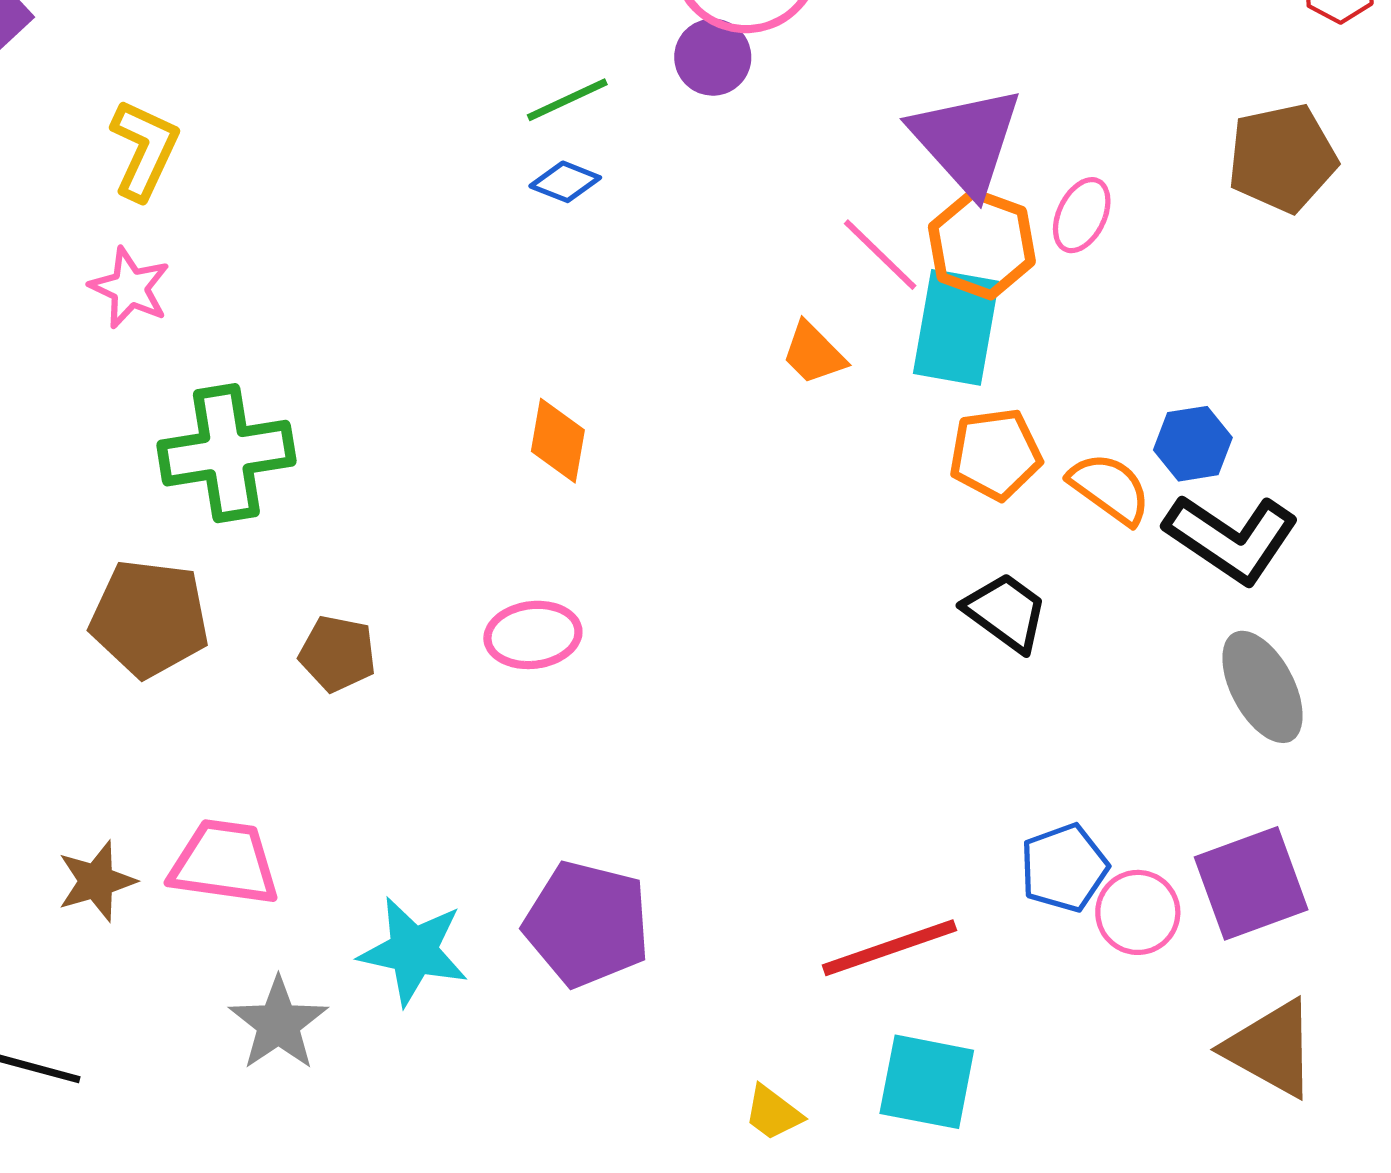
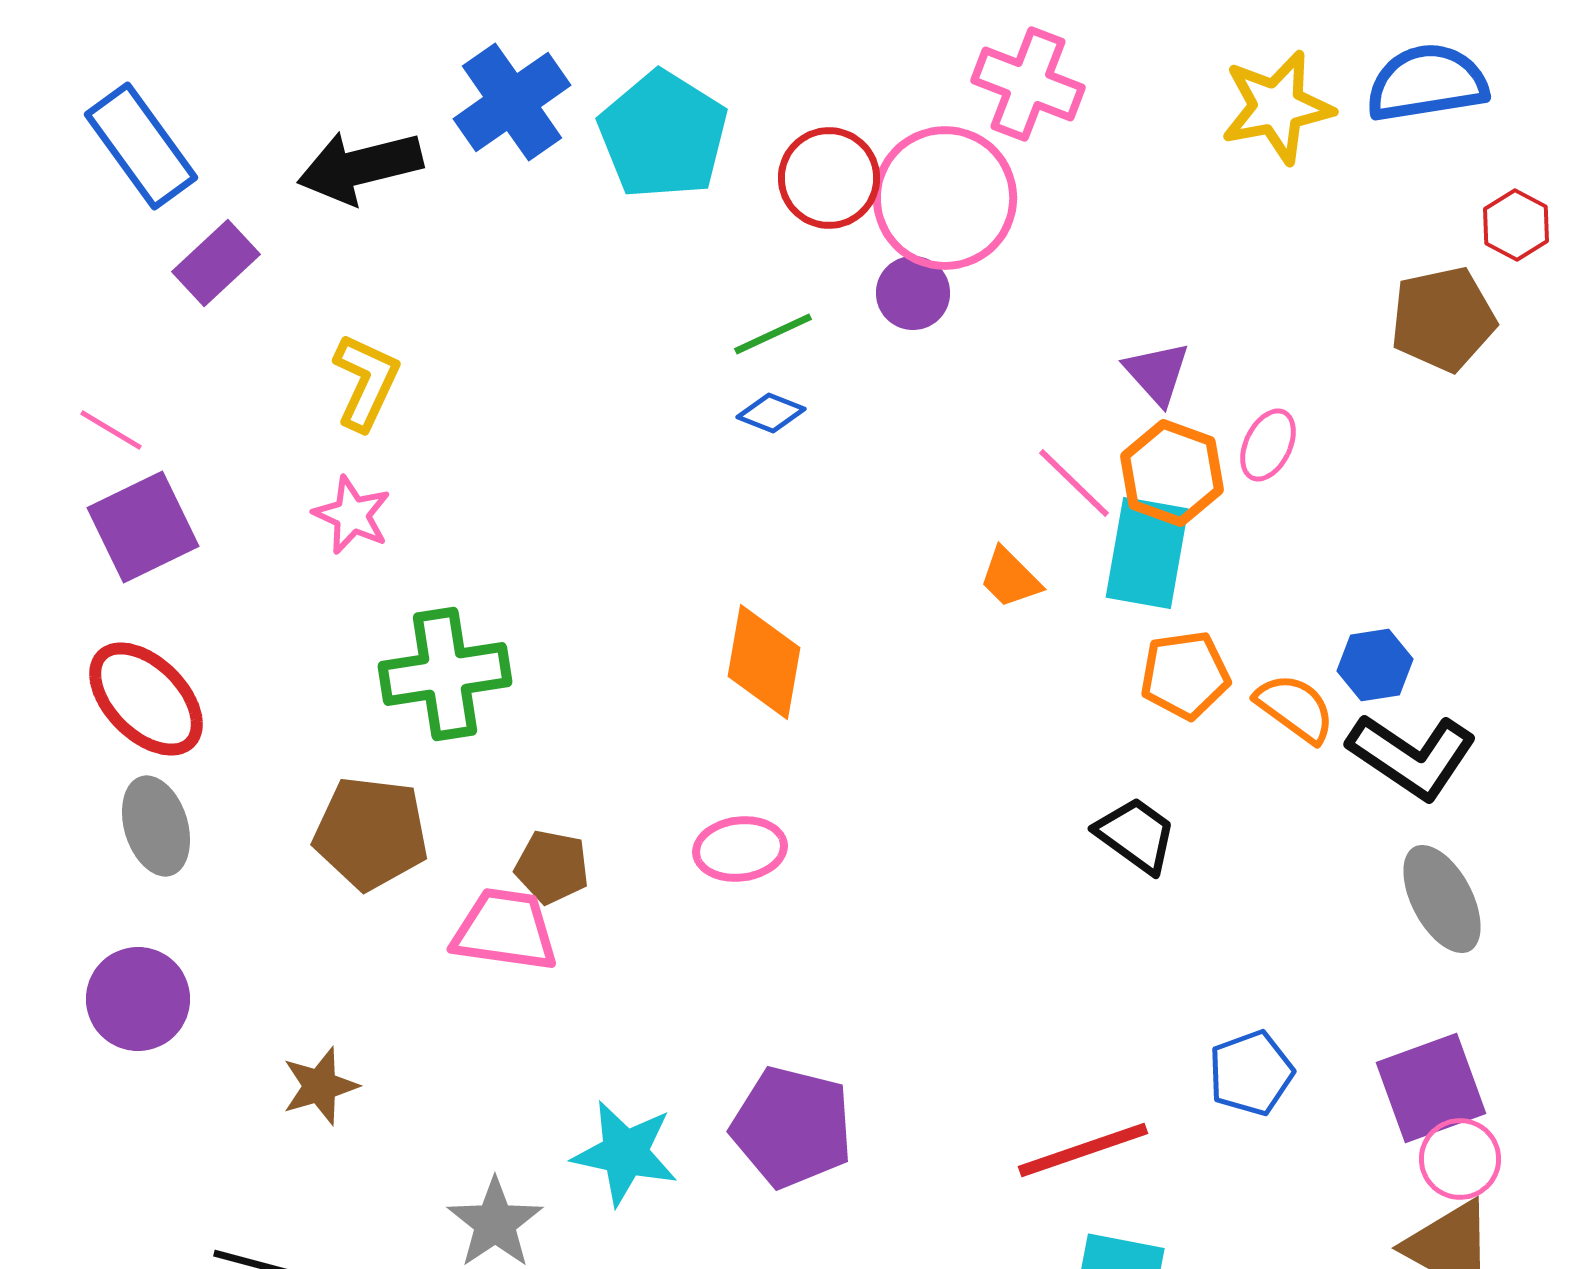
purple triangle: (966, 140) -> (1157, 373), size x0.6
brown pentagon: (1282, 158) -> (1443, 319), moved
orange diamond: (558, 441) -> (764, 662), size x1.4
black trapezoid: (1006, 612) -> (1136, 835), moved
pink trapezoid: (224, 863) -> (505, 930), moved
pink circle: (1138, 912) -> (1460, 1159), moved

